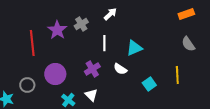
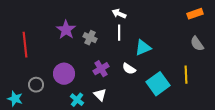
white arrow: (110, 14) -> (119, 14), turned -112
gray cross: (81, 24) -> (90, 38), moved, turned -32
red line: (32, 43) -> (25, 45), moved
white line: (104, 43) -> (119, 33), moved
cyan square: (149, 84) -> (158, 84), size x1.6

